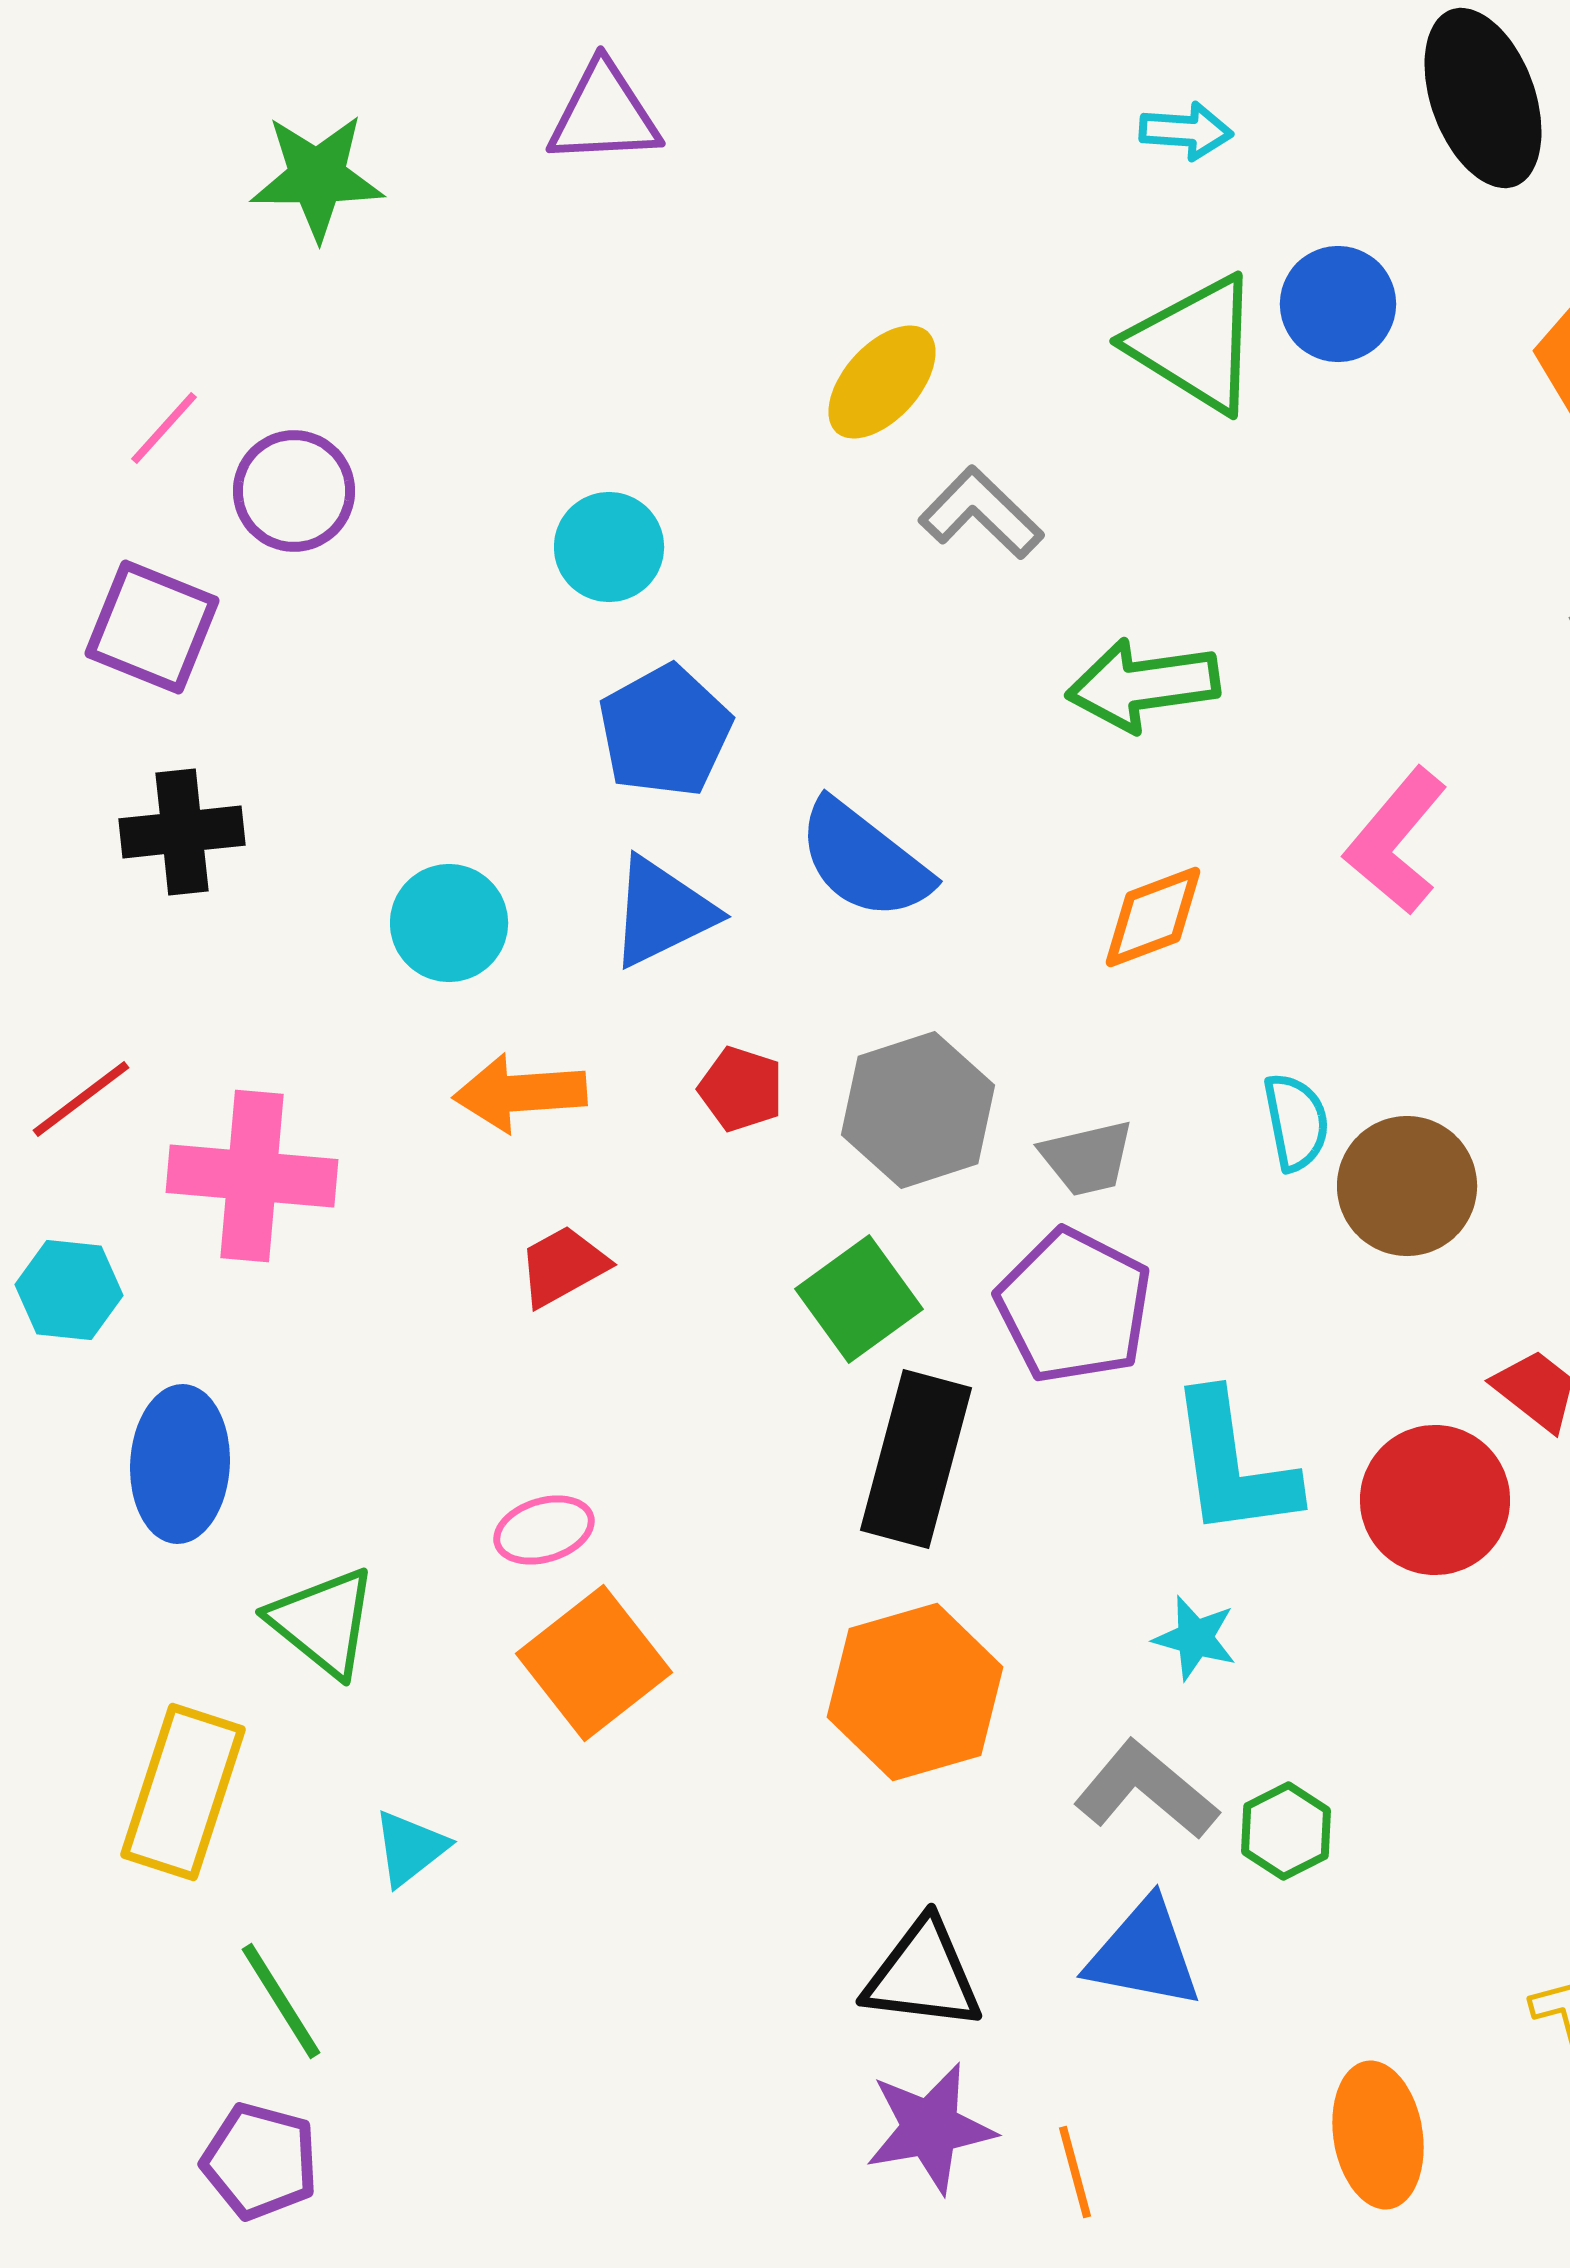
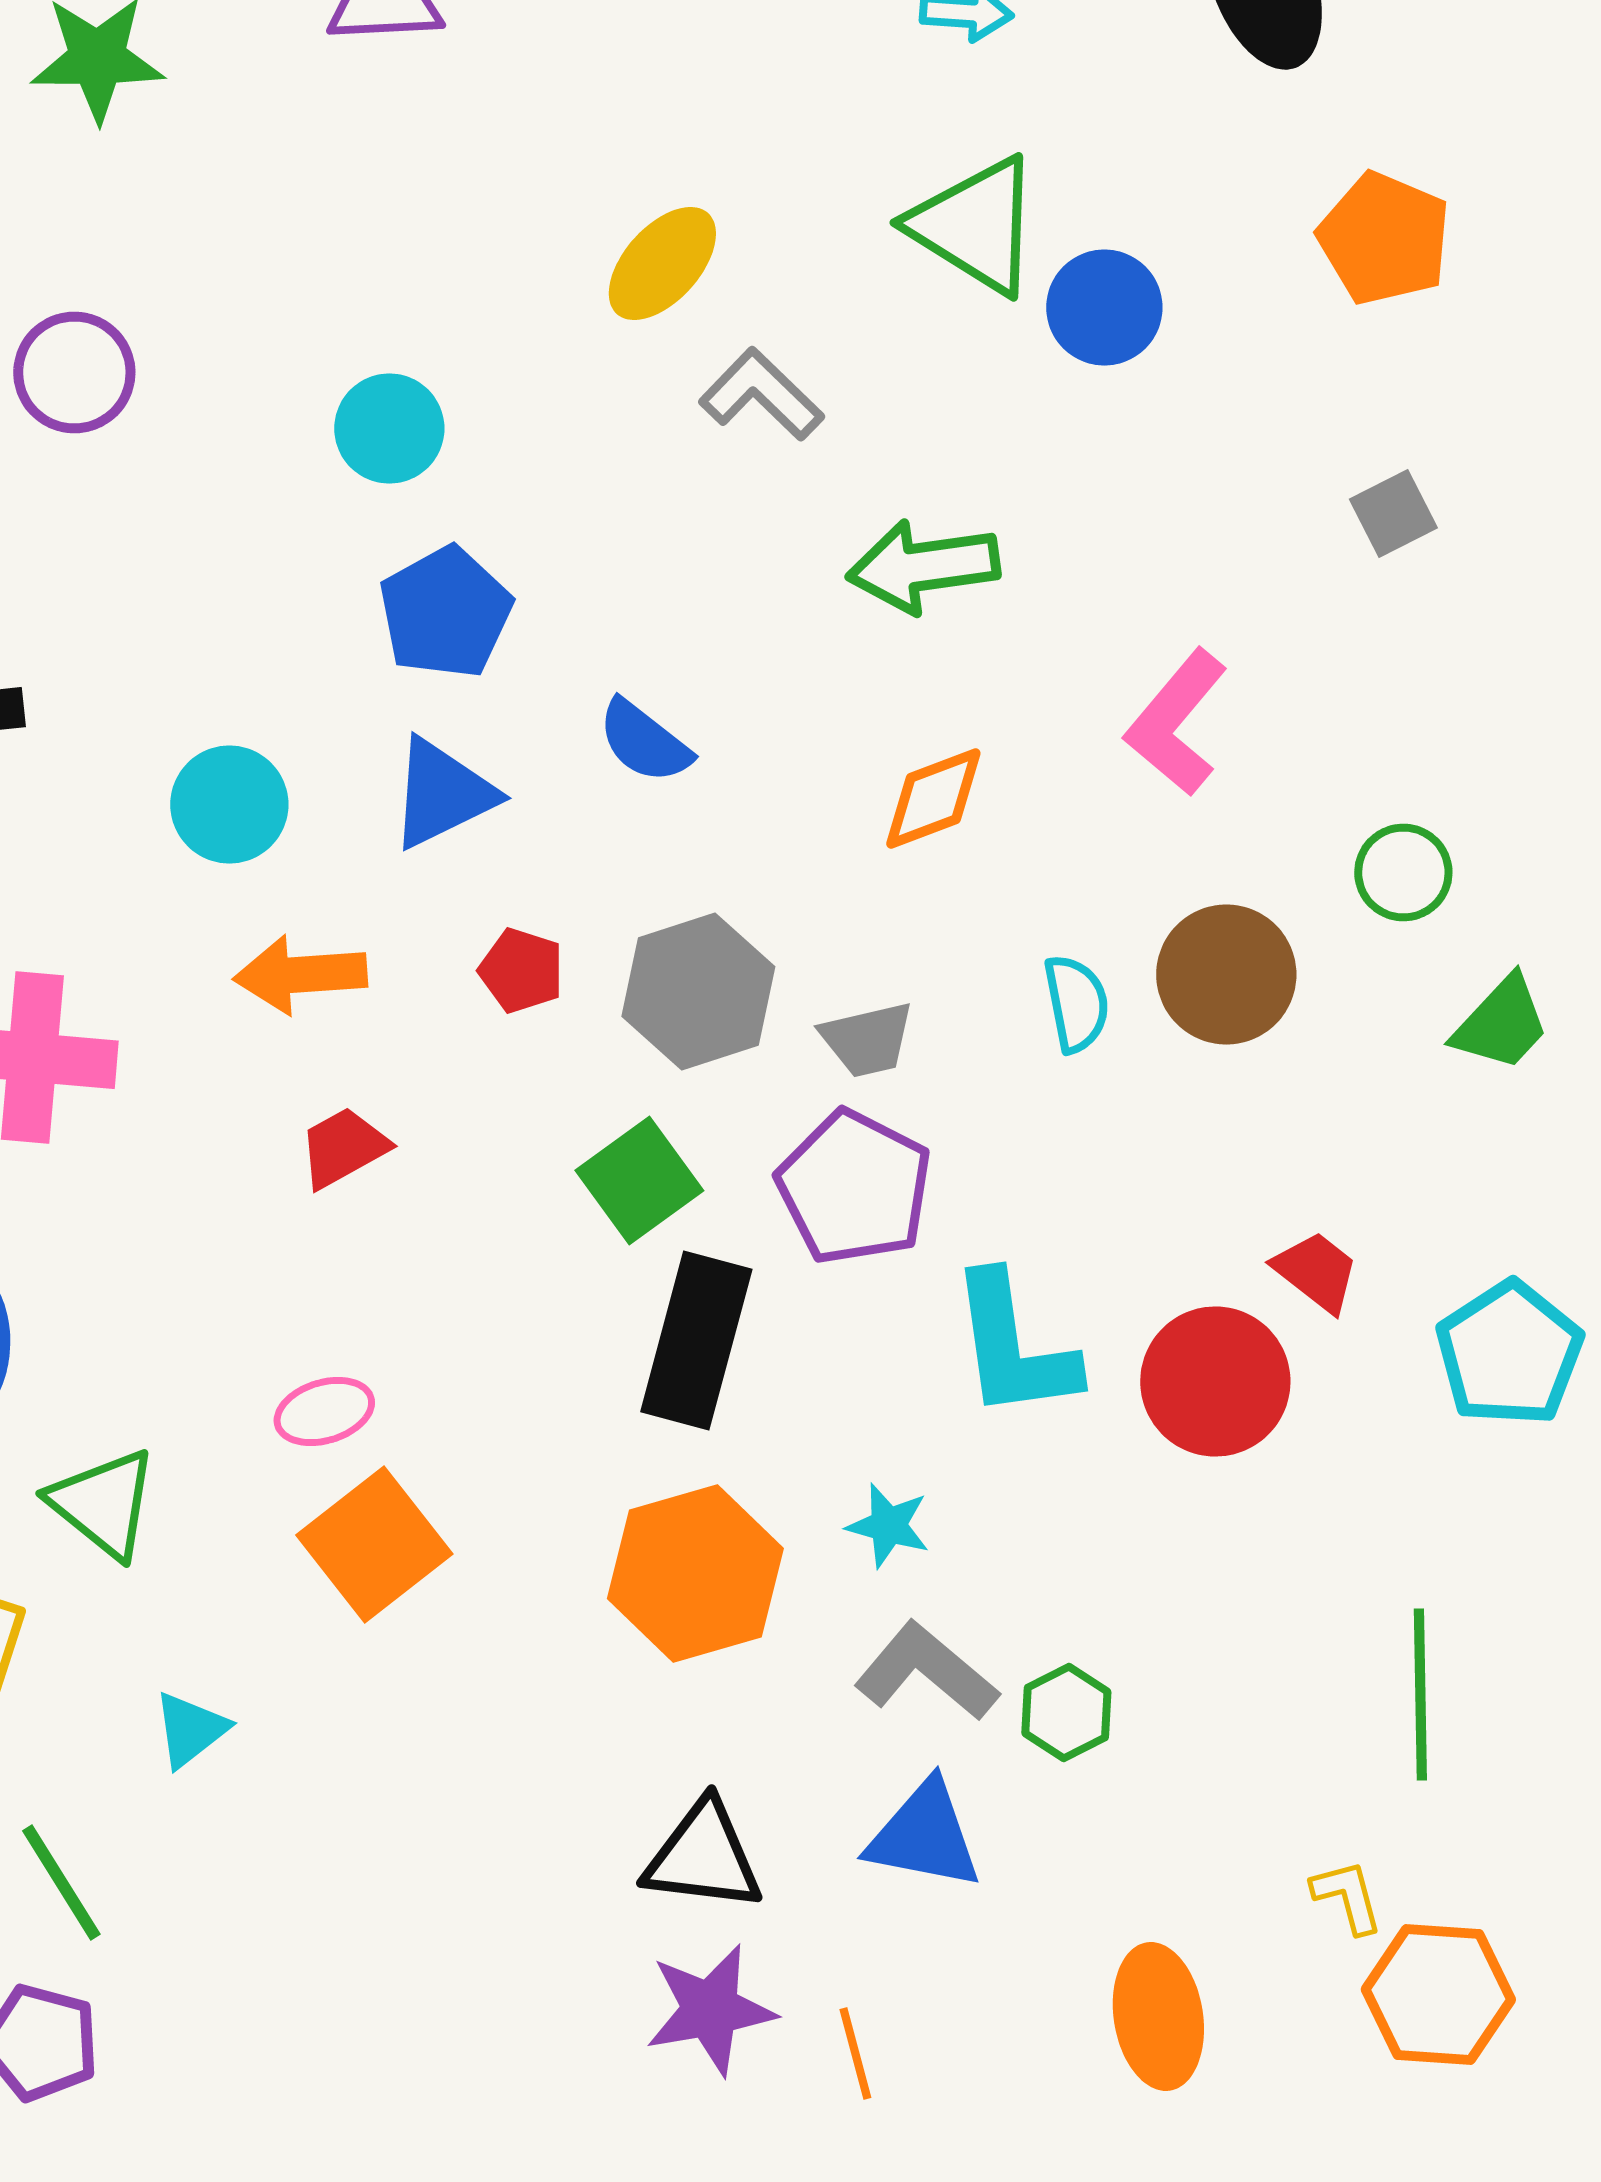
blue circle: (1338, 304) -> (1104, 308), moved
blue semicircle: (864, 860) -> (644, 742), size x0.7
brown circle: (1407, 1186) -> (1226, 974), moved
cyan star: (1195, 1638) -> (888, 1526), moved

